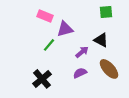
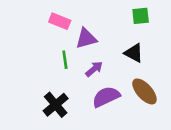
green line: (49, 45) -> (65, 60), turned -48
purple arrow: (82, 52) -> (94, 69), moved
purple semicircle: (80, 73) -> (106, 97), size x1.5

